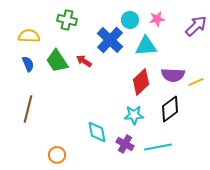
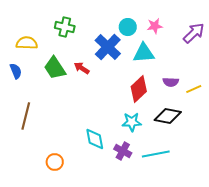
blue semicircle: (28, 64) -> (16, 71), moved
purple semicircle: (173, 75) -> (171, 82), size x0.7
black diamond: (170, 109) -> (168, 116), turned 48

